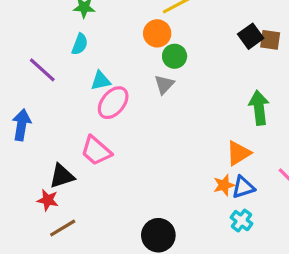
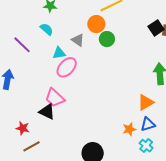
cyan semicircle: (80, 44) -> (47, 29), turned -72
gray triangle: (164, 84) -> (78, 40), moved, turned -40
black triangle: (62, 176) -> (47, 112), moved, turned 42
orange star: (224, 185) -> (129, 129), moved

